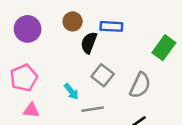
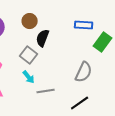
blue rectangle: (111, 26) -> (84, 25), moved
gray square: (103, 75) -> (29, 55), moved

